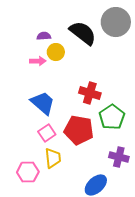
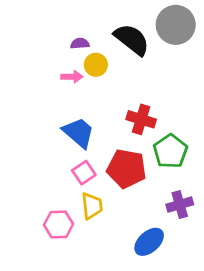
purple cross: (119, 157) -> (180, 205), turned -30

